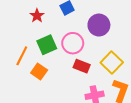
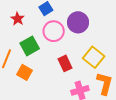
pink circle: (73, 43) -> (54, 31), moved
red rectangle: (82, 66) -> (65, 63), turned 49

